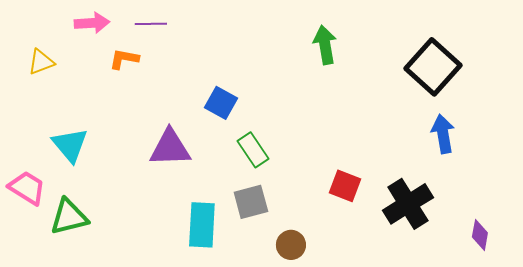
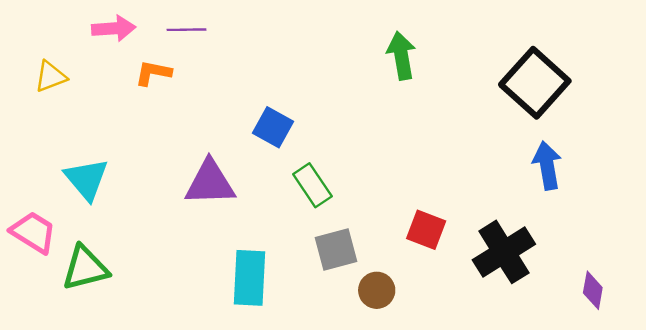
gray square: (251, 202) -> (336, 249), moved
brown circle: (291, 245) -> (377, 290), moved

